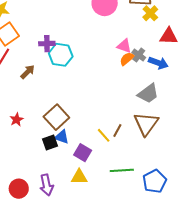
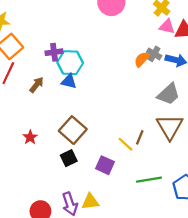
pink triangle: (124, 46) -> (167, 27), moved
blue triangle: (62, 137) -> (69, 81), moved
yellow triangle: (79, 177) -> (90, 202), moved

